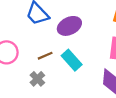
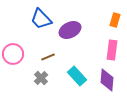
cyan rectangle: (72, 60) -> (77, 76), moved

